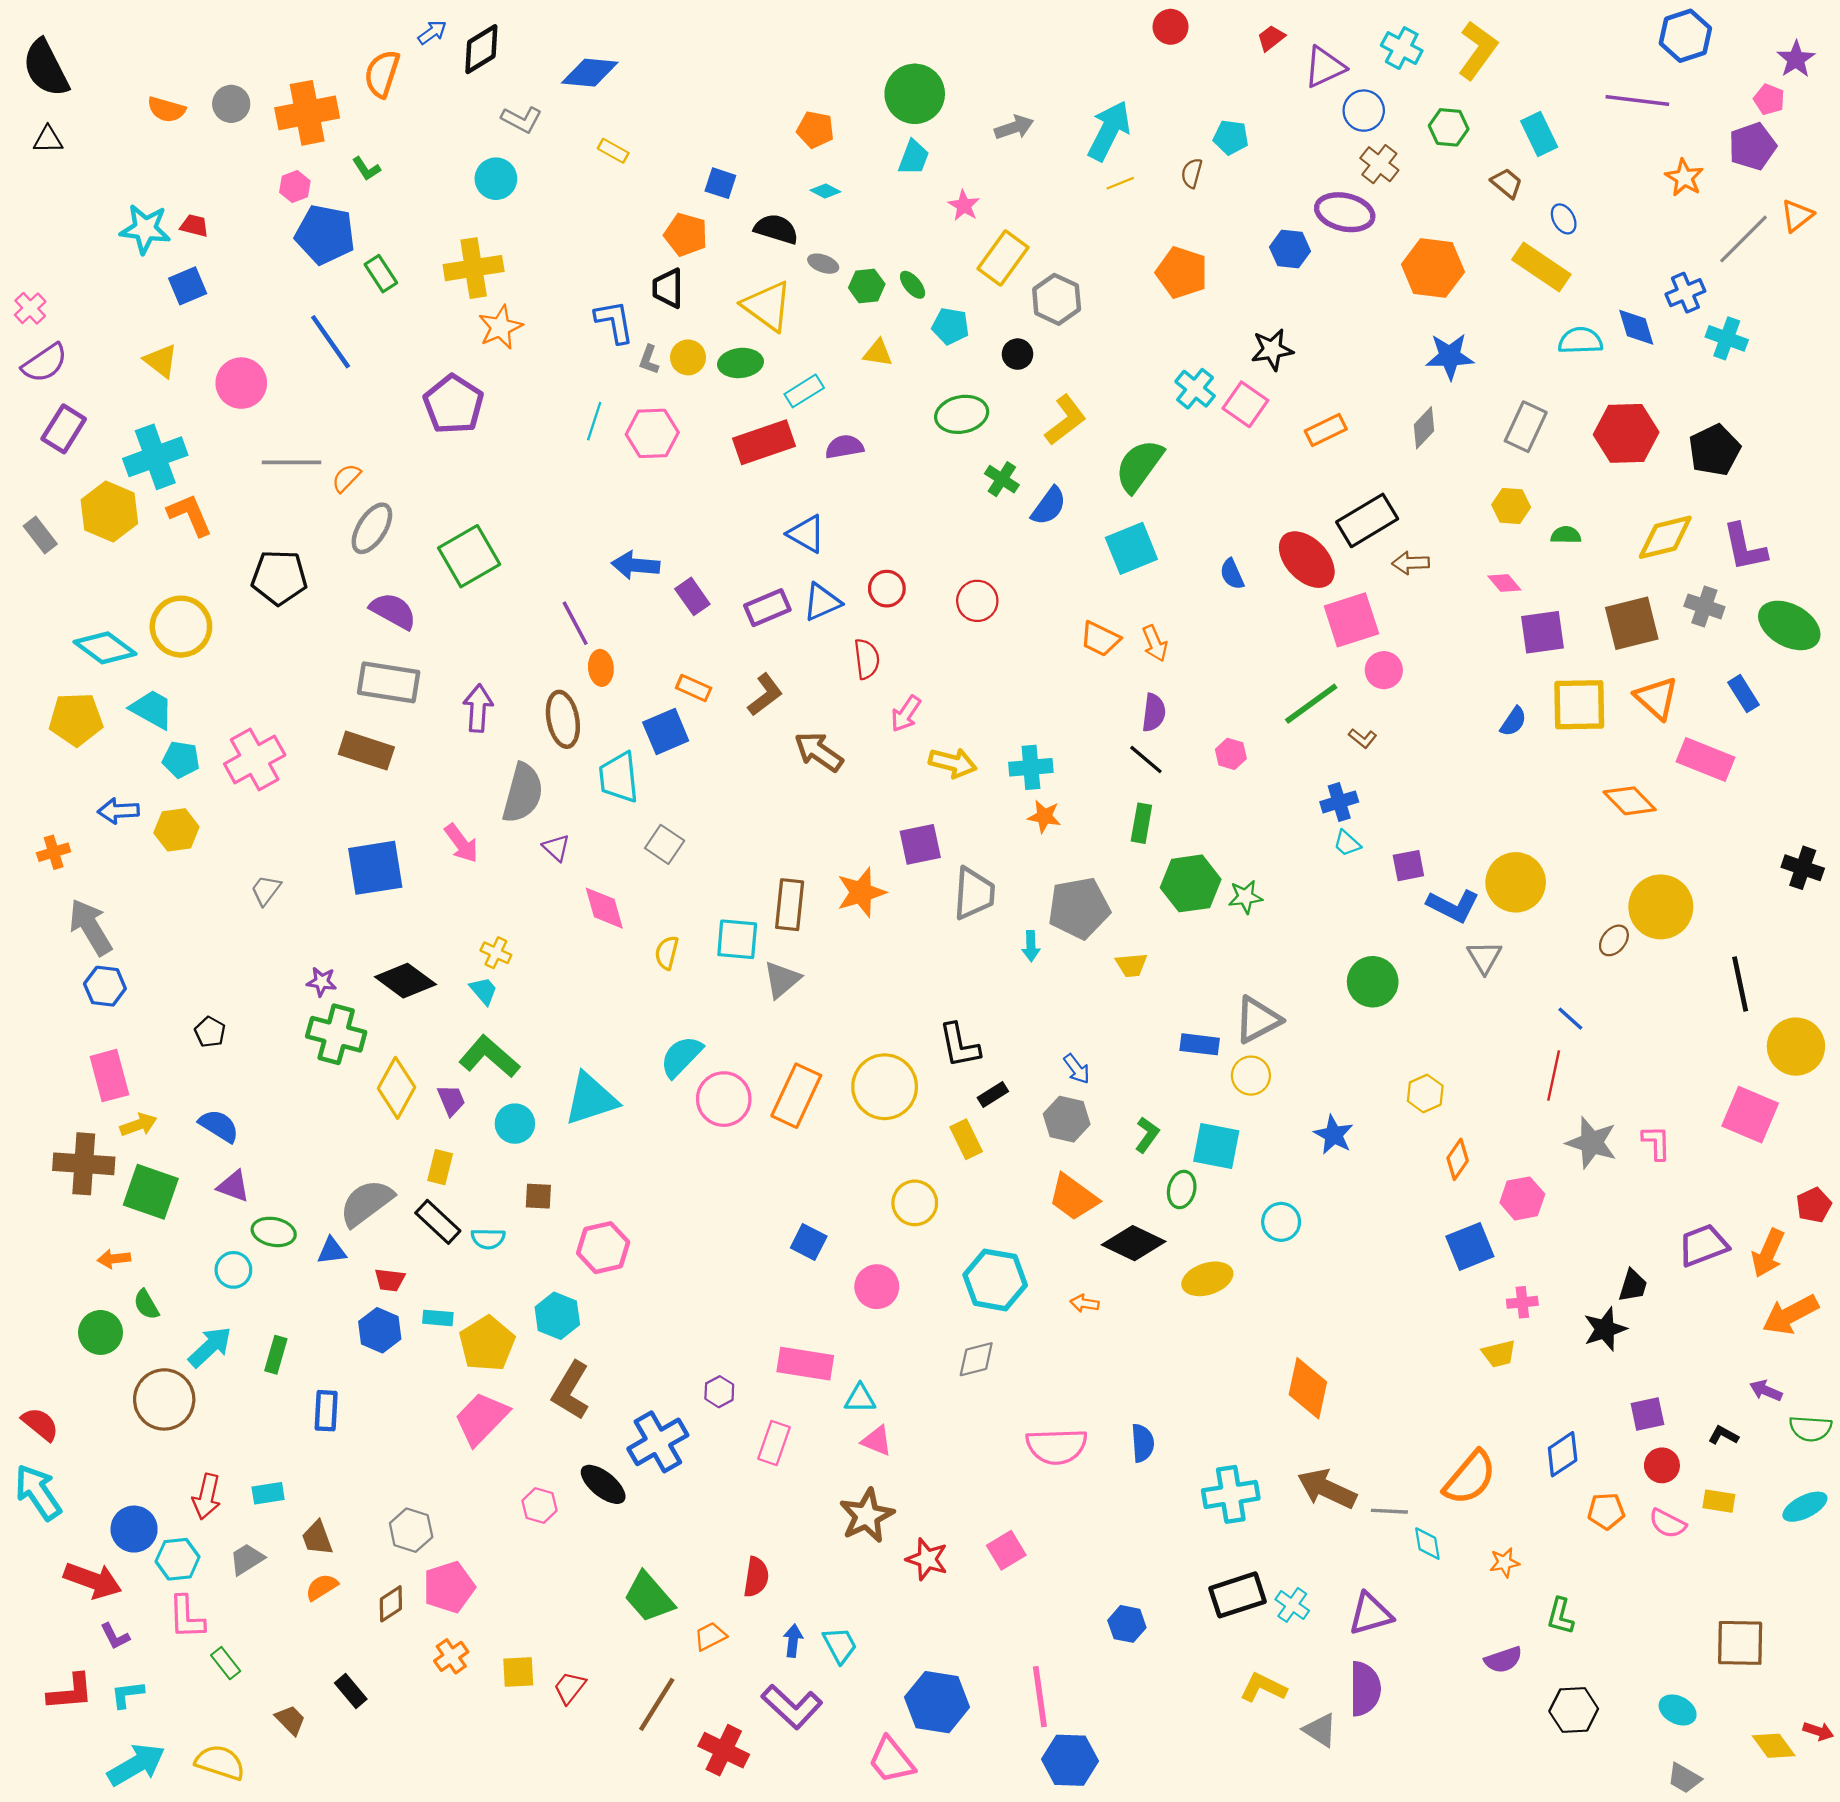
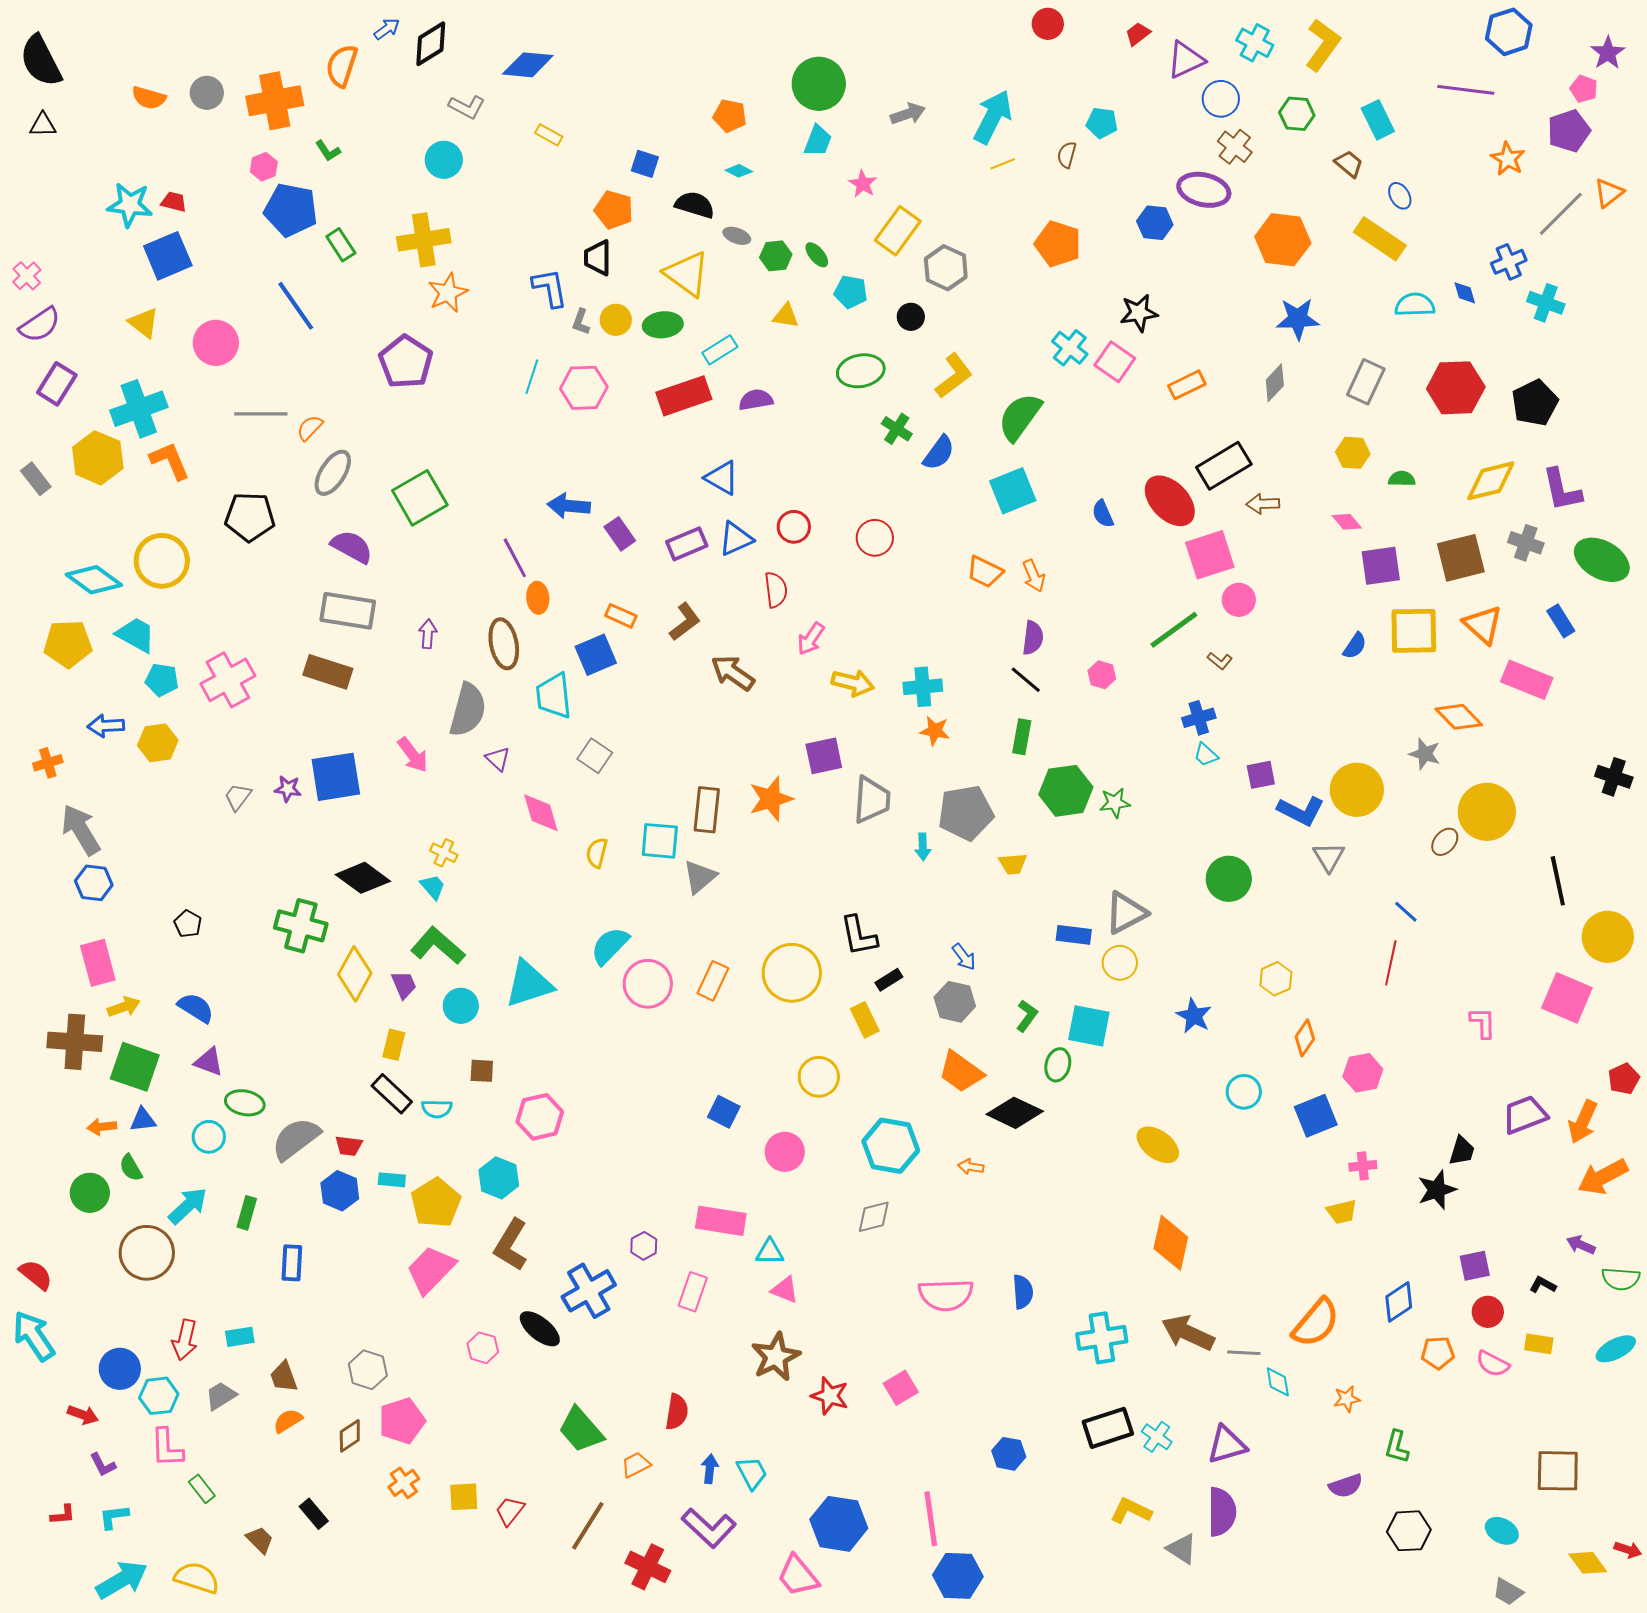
blue square: (188, 286) -> (168, 256), size x1.4
blue diamond: (1636, 327) -> (1465, 293), size x0.7
purple arrow: (478, 708) -> (428, 634), size x0.7
purple star: (322, 982) -> (288, 789), moved
orange rectangle: (796, 1096) -> (713, 981), size x0.7
gray star: (1592, 1143) -> (1425, 754), moved, size x0.7
gray semicircle: (366, 1203) -> (296, 1139), moved
cyan circle: (1281, 1222) -> (1244, 1092), moved
blue triangle: (332, 1251) -> (143, 1120), moved
yellow ellipse: (1207, 1279) -> (1158, 1145), moved, turned 54
red arrow: (93, 1580) -> (83, 1415), size x0.6
red L-shape: (70, 1692) -> (63, 1515), size x0.6

